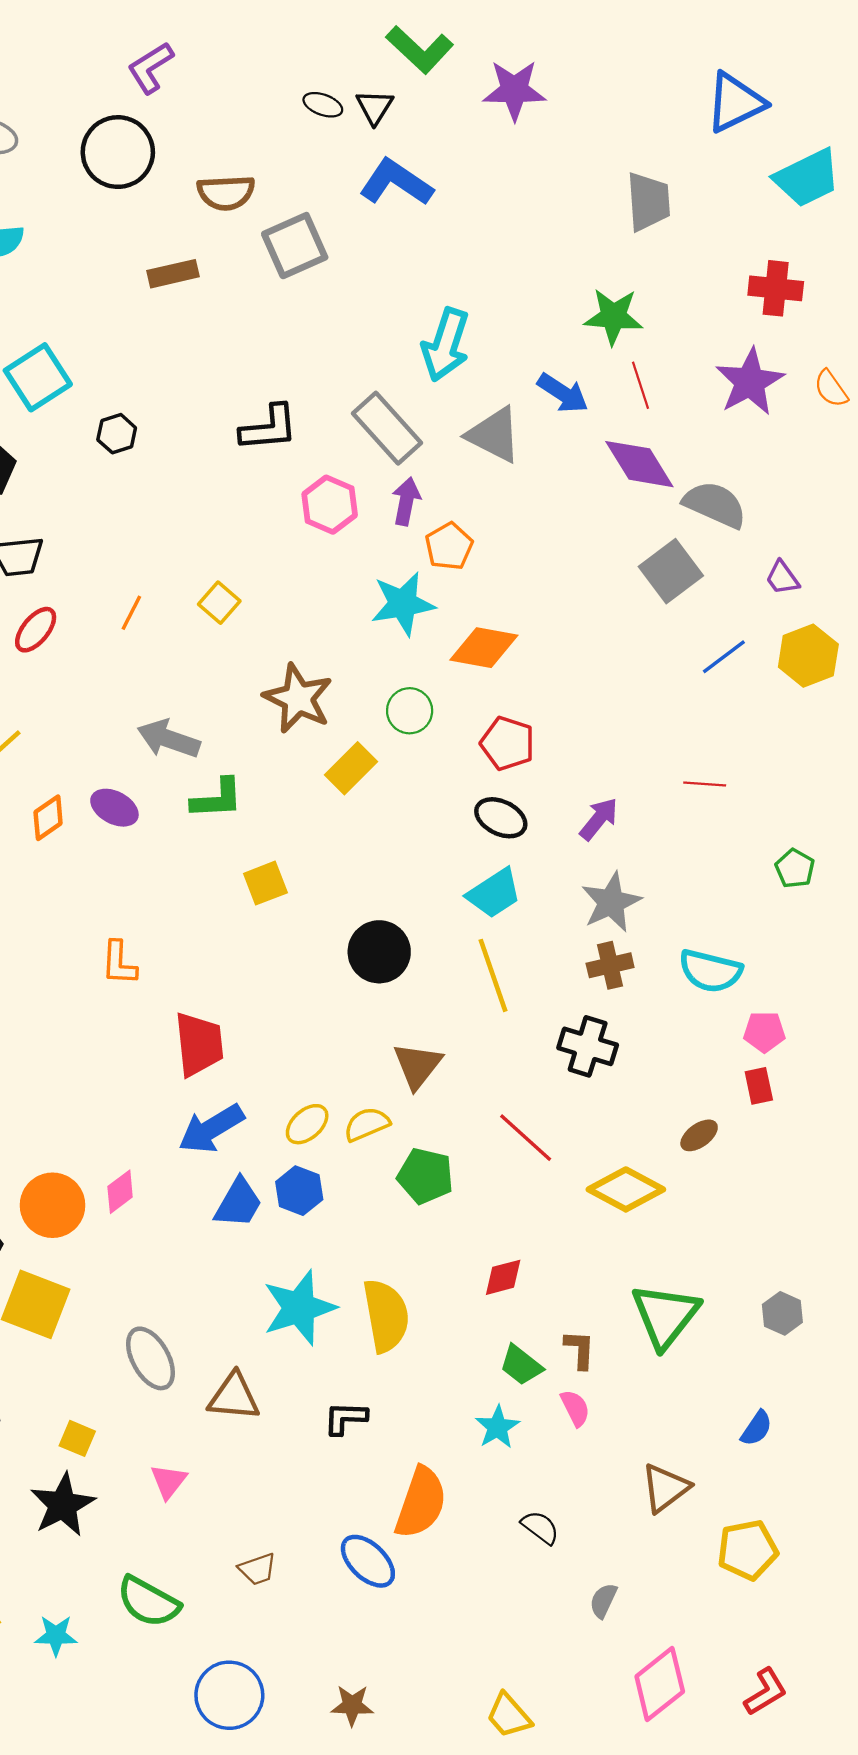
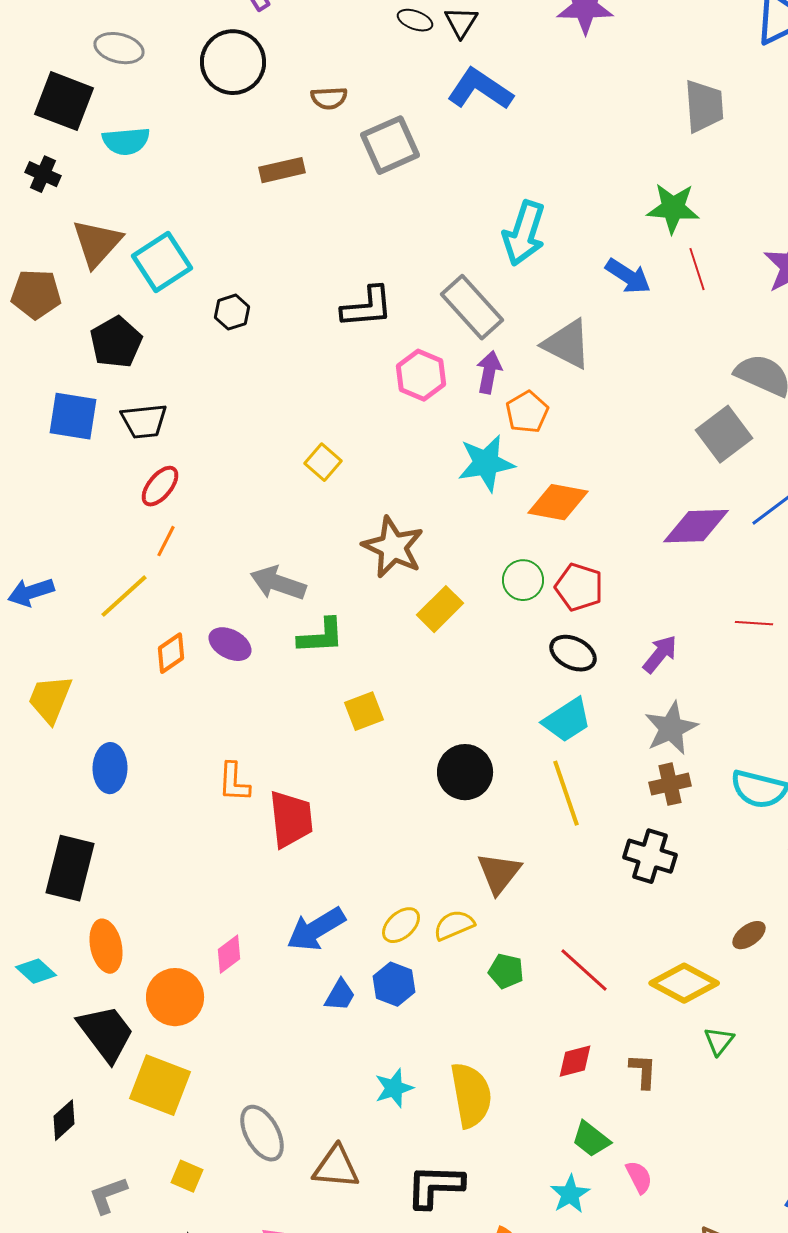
brown semicircle: (226, 193) -> (329, 98), size x0.7
gray triangle: (494, 435) -> (567, 344), moved
purple diamond: (639, 464) -> (696, 526), moved, turned -60
orange line: (131, 613) -> (166, 541), moved
green circle: (410, 711) -> (523, 580), moved
red trapezoid: (199, 1044) -> (291, 819), moved
red line: (526, 1138) -> (584, 970), moved
green pentagon: (425, 1176) -> (506, 971), size x0.7
pink diamond: (120, 1192) -> (229, 954), moved
blue trapezoid: (238, 1203) -> (340, 995), size x0.7
cyan star: (299, 1308) -> (394, 1088), size x0.6
green triangle: (665, 1316) -> (719, 1041), moved, size x0.5
brown L-shape: (580, 1349) -> (643, 1071), moved
black L-shape: (345, 1418) -> (435, 1186), size x1.5
yellow square: (77, 1438) -> (187, 1176), moved

